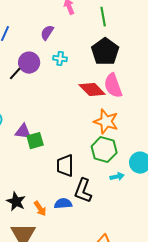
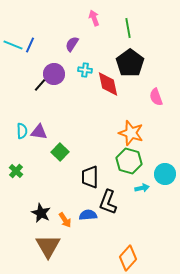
pink semicircle: (113, 86) -> (156, 97), moved, size x0.7
red diamond: (92, 90) -> (108, 84), moved, turned 32
purple triangle: (23, 132) -> (39, 132), moved
green square: (35, 141) -> (60, 152), turned -30

